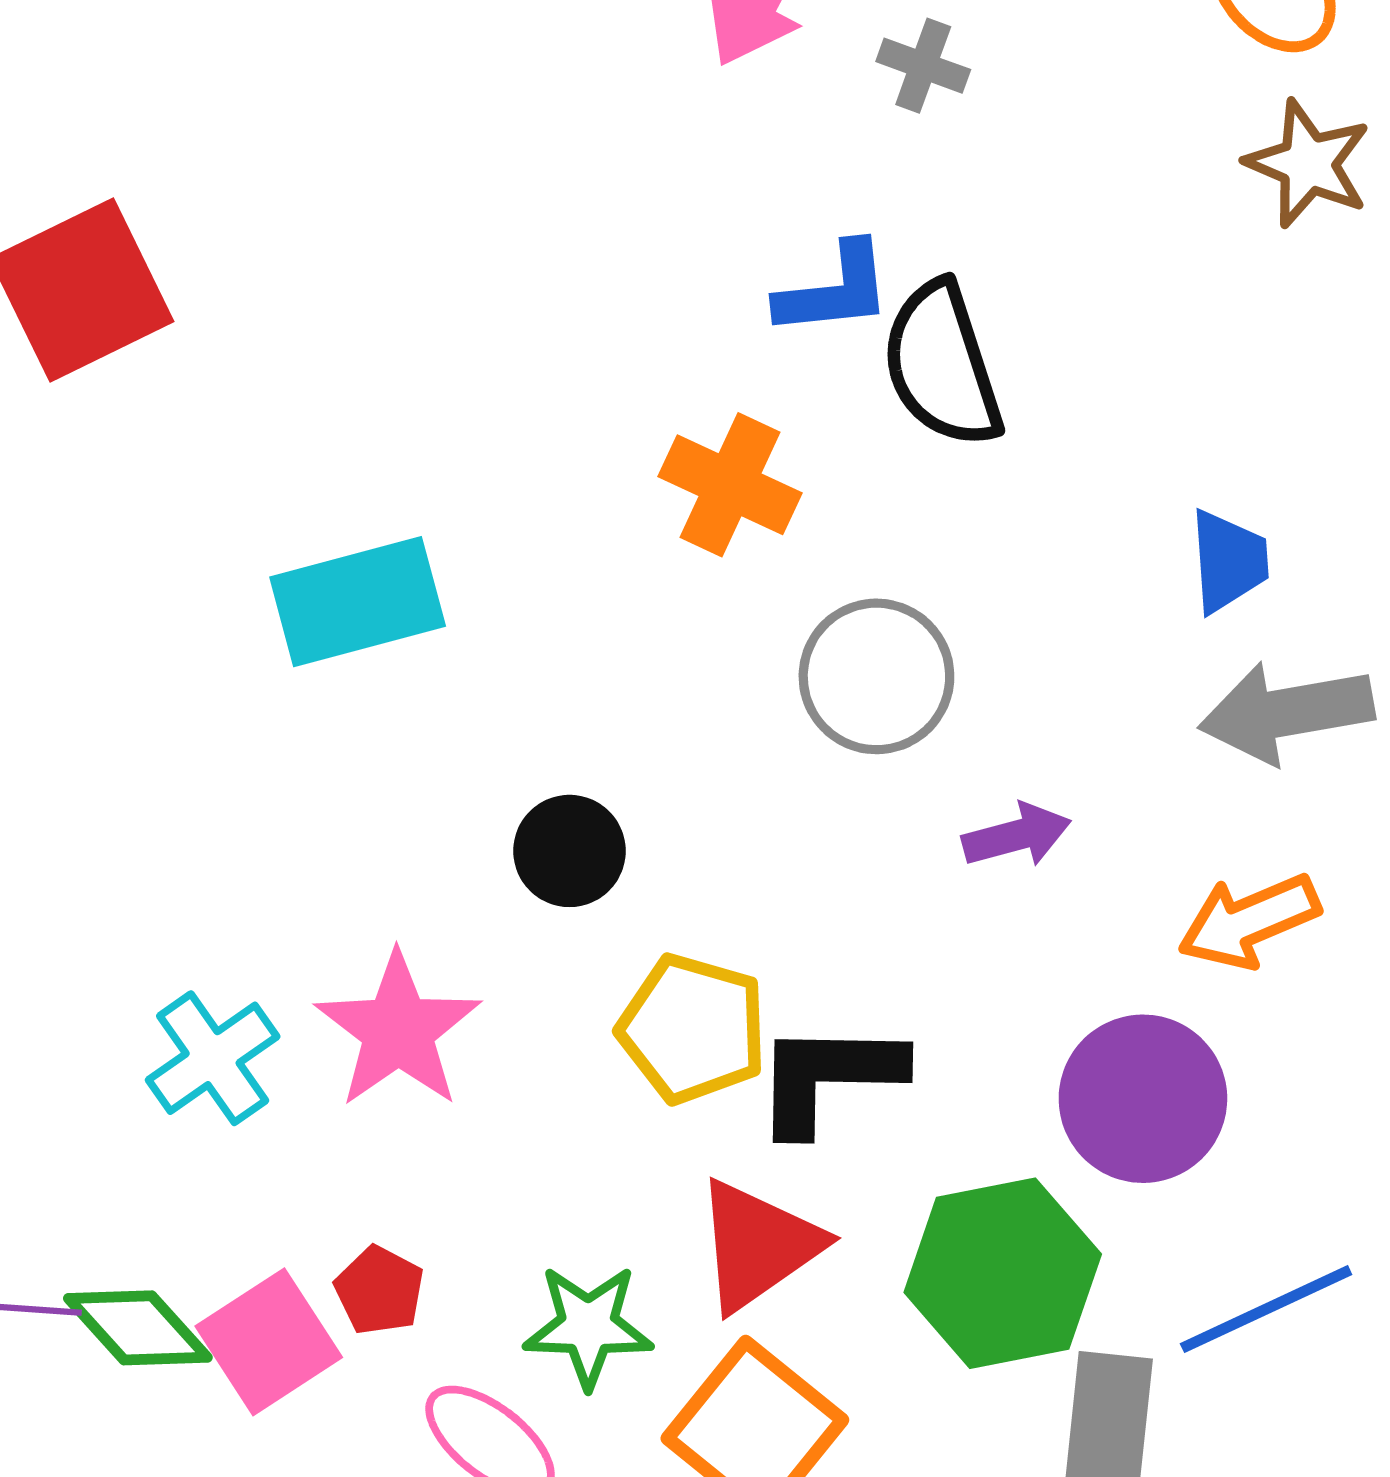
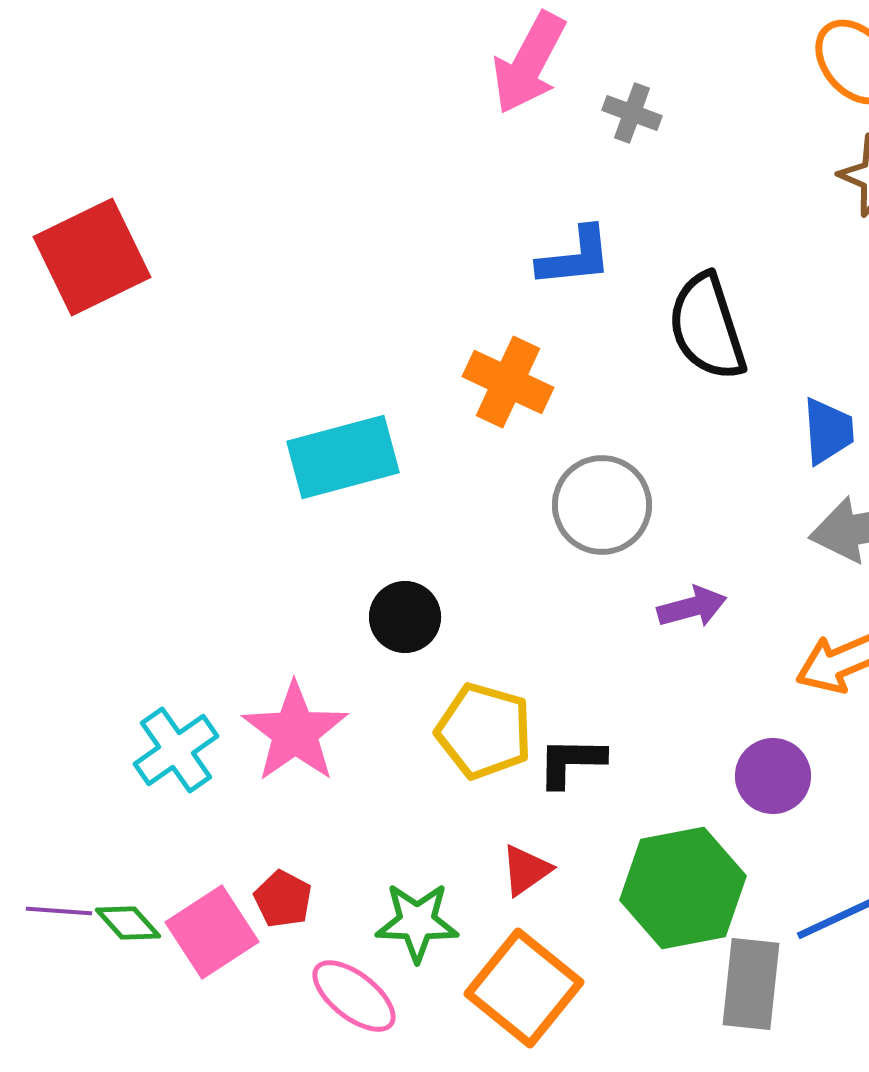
black semicircle: (942, 365) -> (707, 327), moved
cyan rectangle: (358, 602) -> (343, 457), moved
black L-shape: (828, 1077) -> (571, 762), size x0.7
purple circle: (1143, 1099) -> (773, 776), size x0.7
red triangle: (758, 1245) -> (526, 870), size x0.6
green diamond: (138, 1328) -> (128, 923), size x0.7

